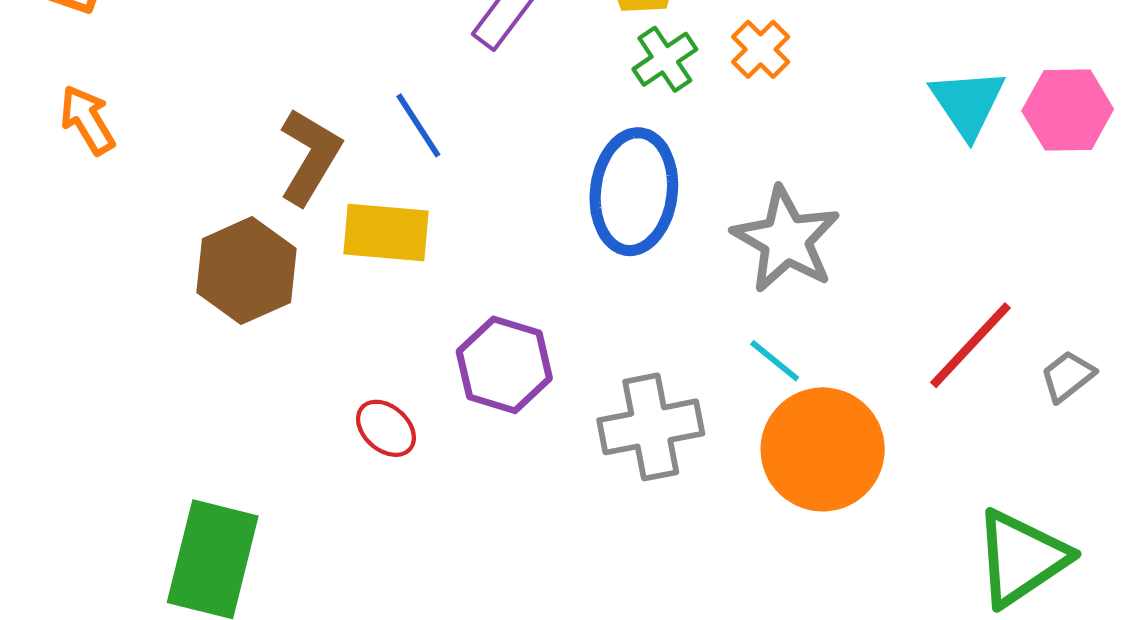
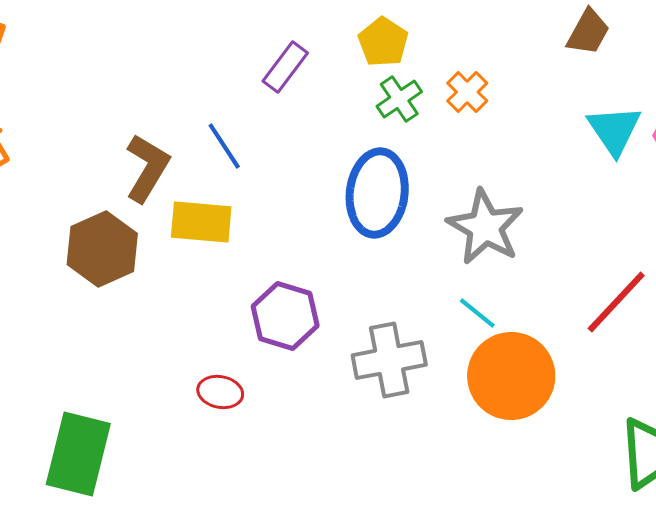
red ellipse: (386, 428) -> (220, 392), moved, turned -30

